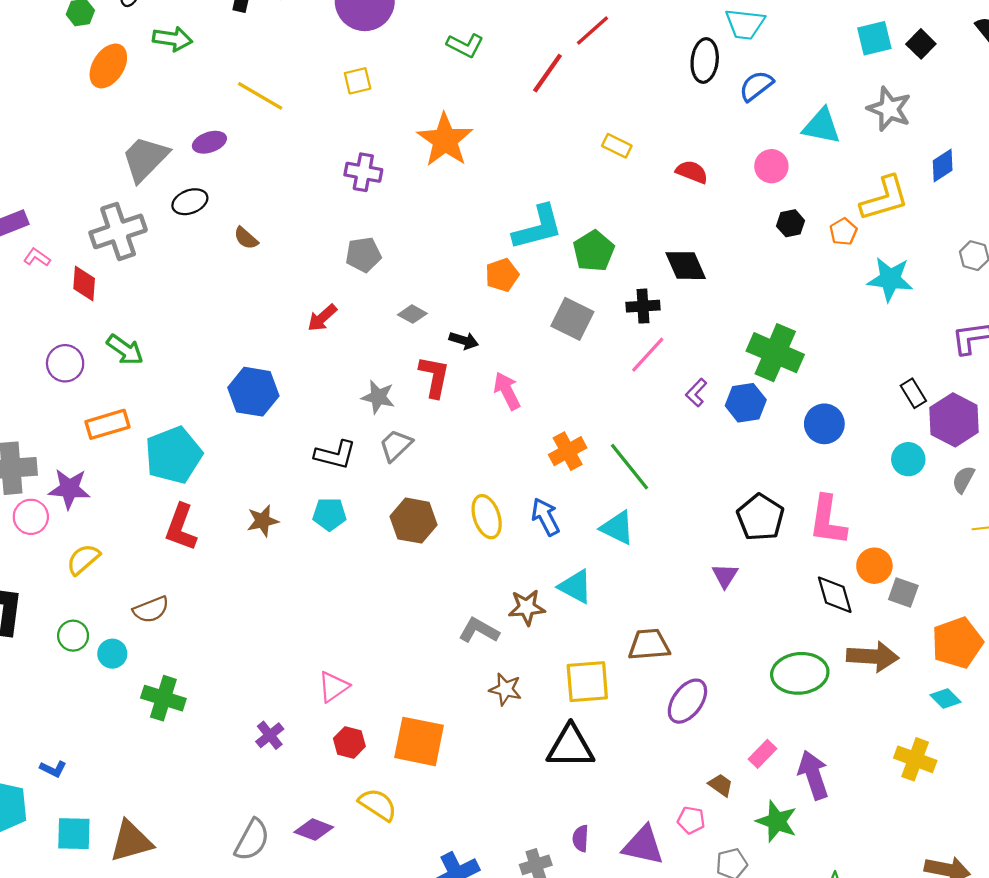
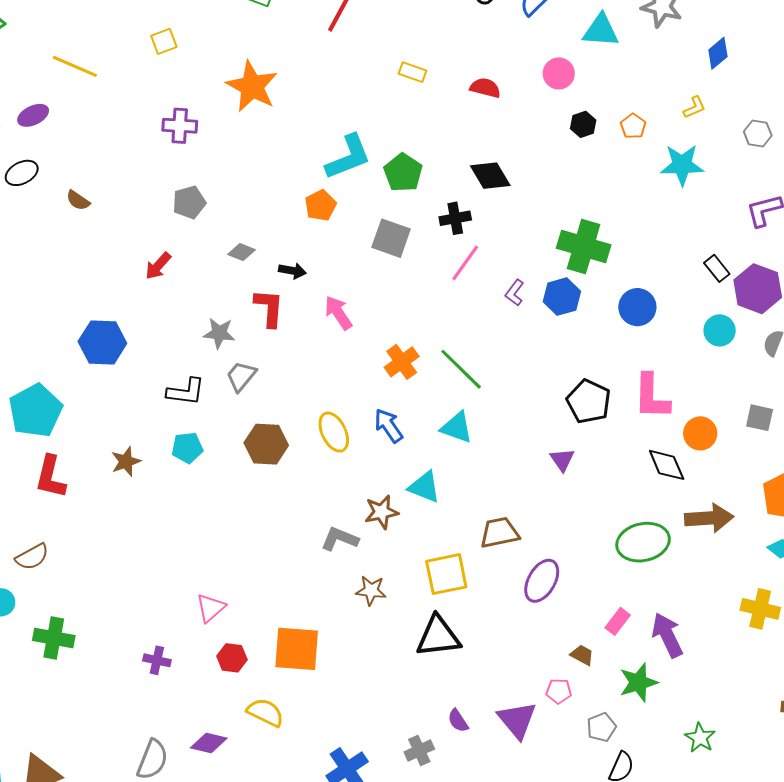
yellow L-shape: (884, 198) -> (694, 107), moved, size x0.5
gray square: (903, 593) -> (760, 418), moved
purple cross: (270, 735) -> (157, 660), turned -32
green star: (777, 821) -> (638, 682), turned -30
purple semicircle: (581, 838) -> (458, 721), turned -30
purple triangle: (643, 845) -> (517, 720), turned 45

